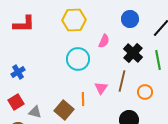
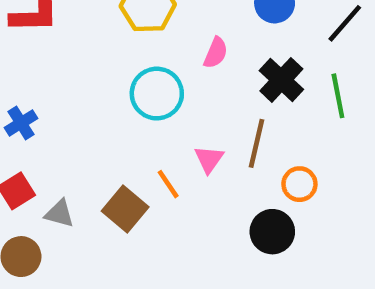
orange circle: (145, 92) -> (299, 184), moved
orange line: (83, 99) -> (168, 184), turned -32

